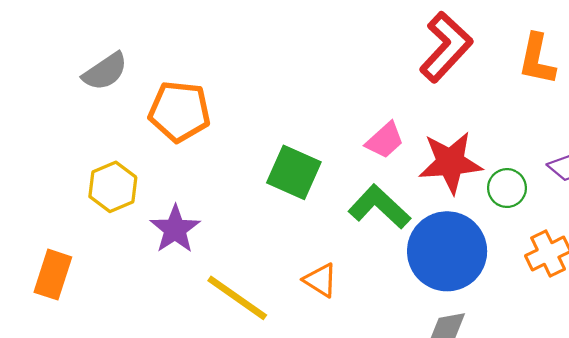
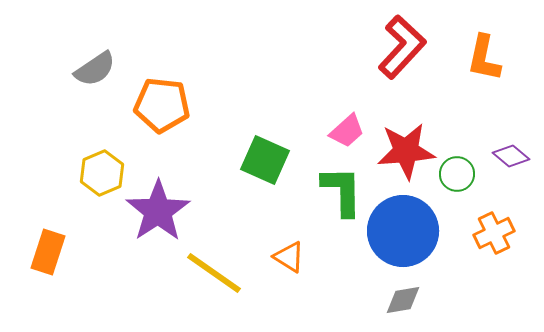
green L-shape: (379, 207) -> (342, 191), turned 46
purple star: (175, 229) -> (158, 211), size x1.4

